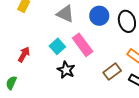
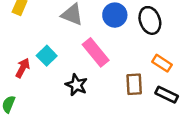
cyan square: (57, 46) -> (47, 56), moved
brown rectangle: (112, 72) -> (134, 84), turned -54

